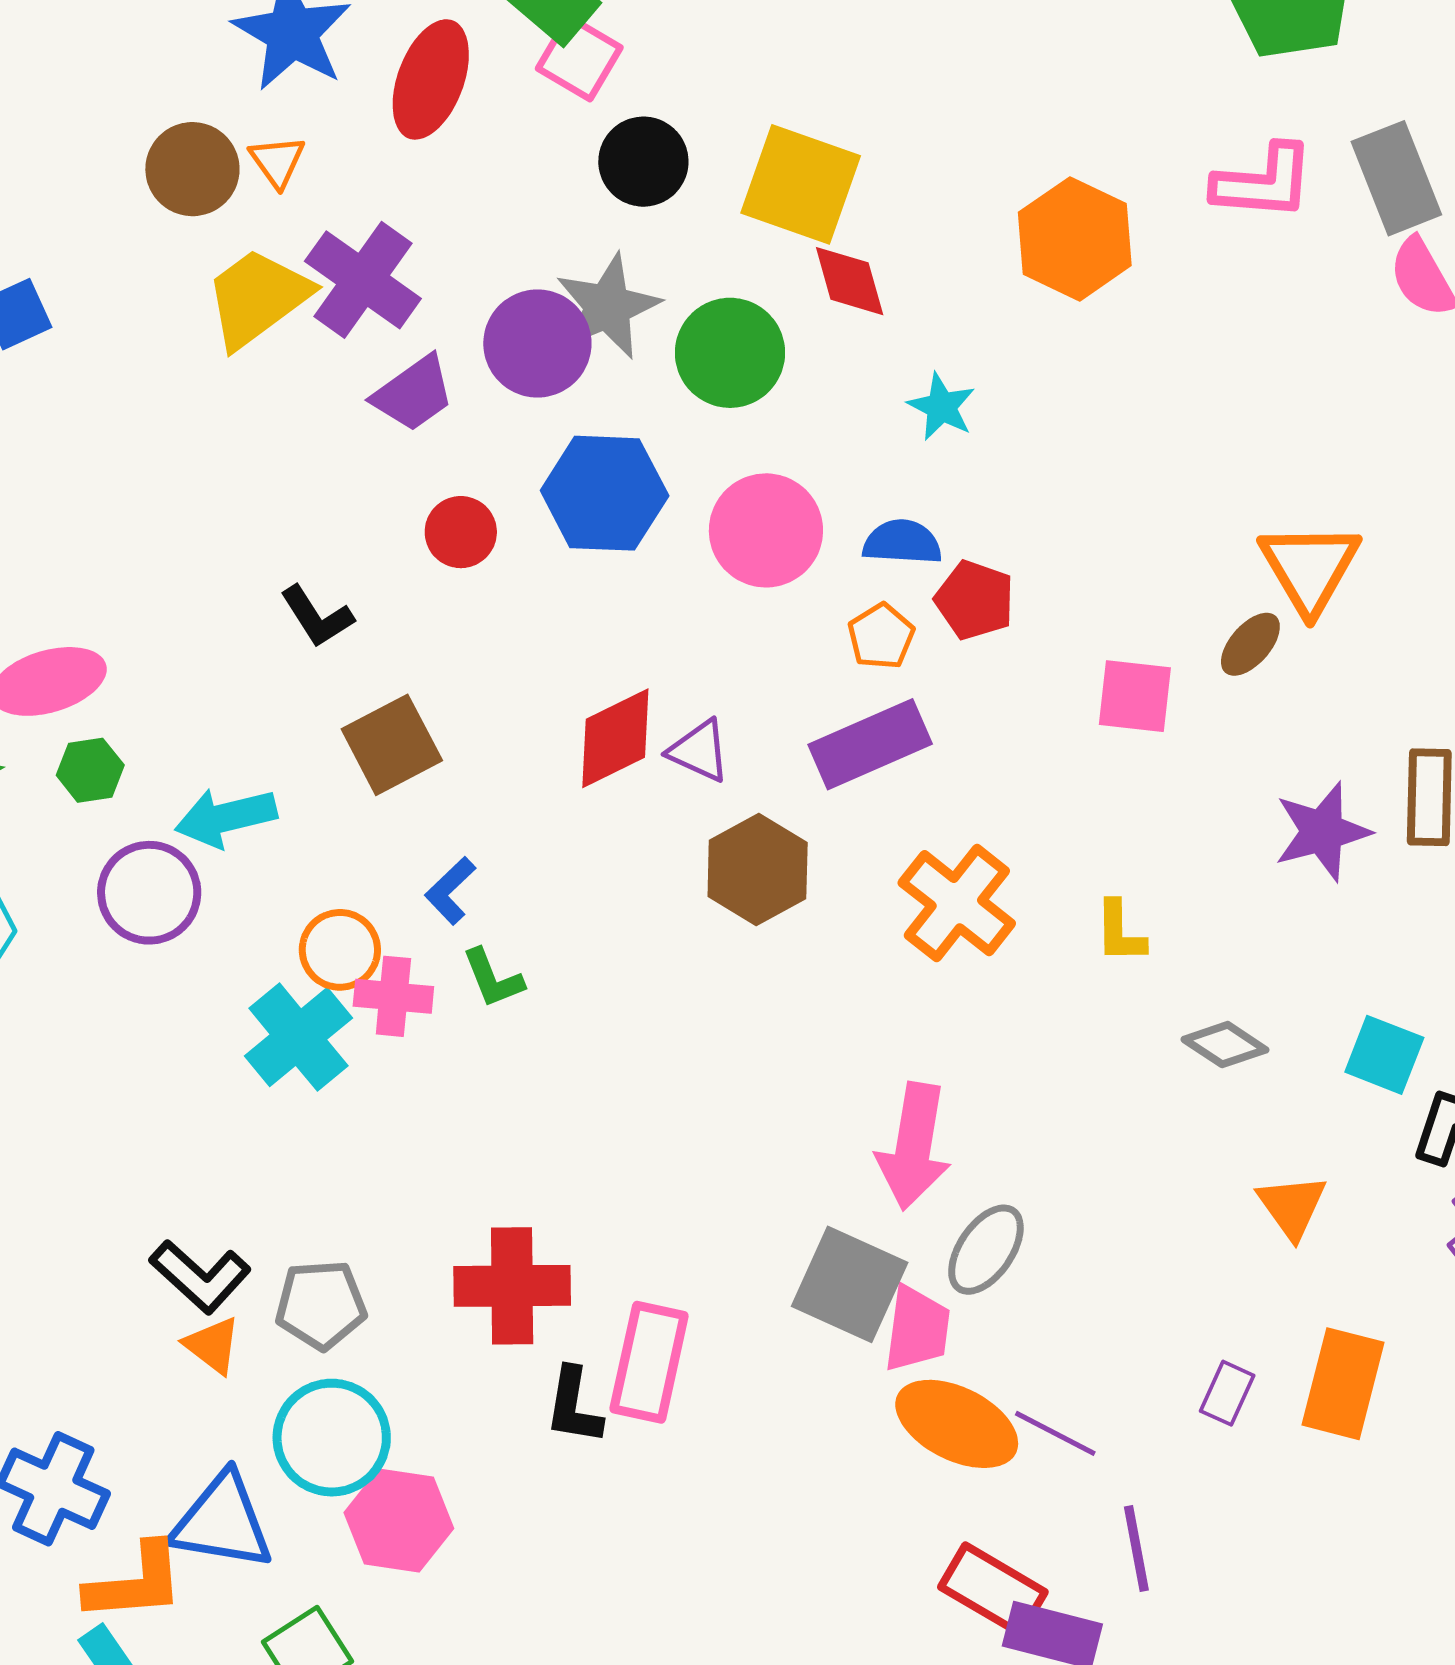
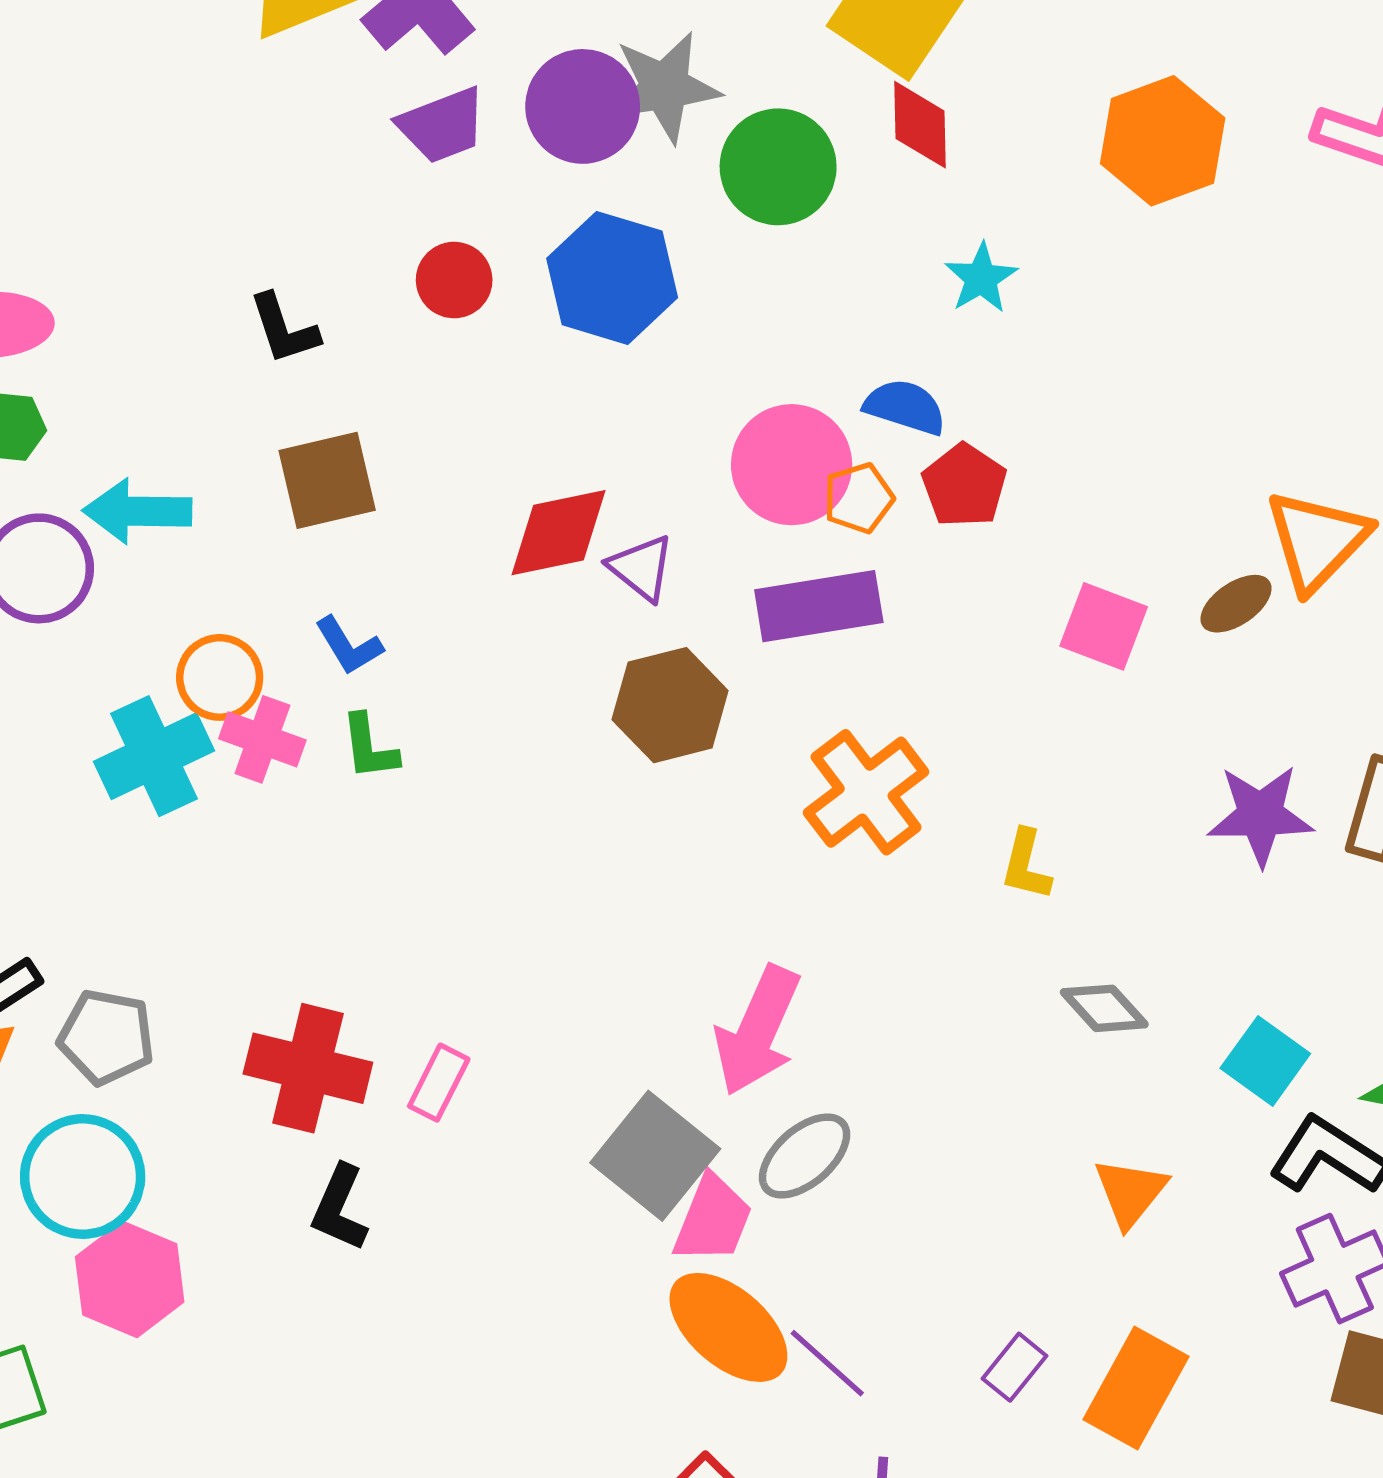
pink circle: (766, 530) -> (792, 465), moved
blue L-shape: (450, 891) -> (349, 646), turned -92
pink rectangle: (649, 1362) -> (439, 1083), moved, size x0.6

